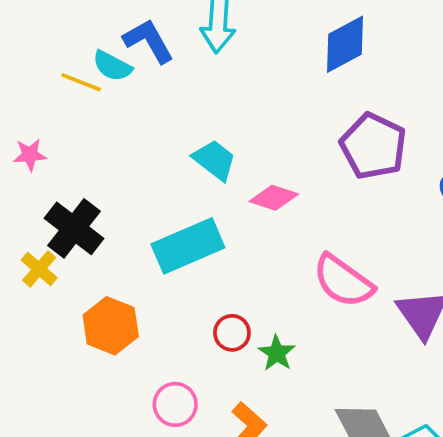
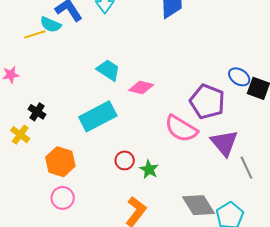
yellow line: (81, 82) -> (35, 34), turned -35
purple pentagon: (373, 146) -> (207, 102), moved
black cross: (74, 228) -> (37, 112), size x0.6
pink circle: (175, 404) -> (63, 198), moved

